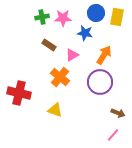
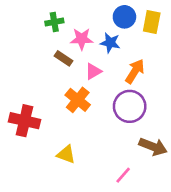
pink star: (63, 18) -> (82, 39), moved
yellow triangle: (55, 110) -> (66, 154), moved
brown arrow: (118, 113) -> (153, 147), size x1.5
pink line: (113, 135) -> (123, 175), moved

